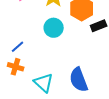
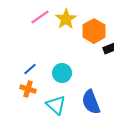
cyan circle: (54, 28) -> (62, 73), moved

